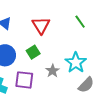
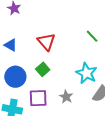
green line: (80, 22) -> (92, 36), moved
gray star: (53, 71) -> (66, 97), moved

